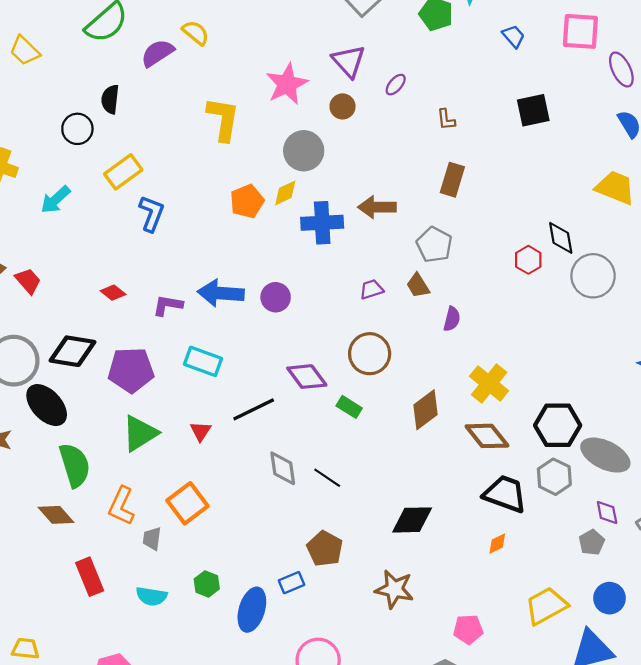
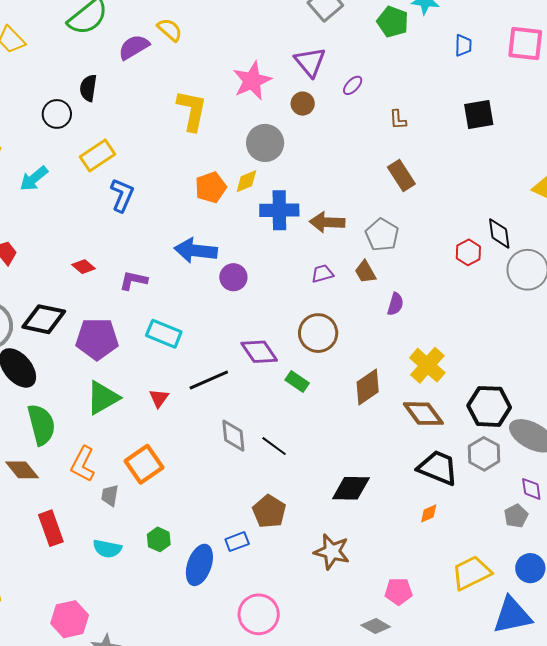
blue trapezoid: (513, 36) -> (463, 45), turned 40
brown rectangle: (452, 180) -> (401, 175), turned -52
brown arrow: (377, 207) -> (327, 222), moved
blue arrow: (221, 293) -> (196, 251), moved

